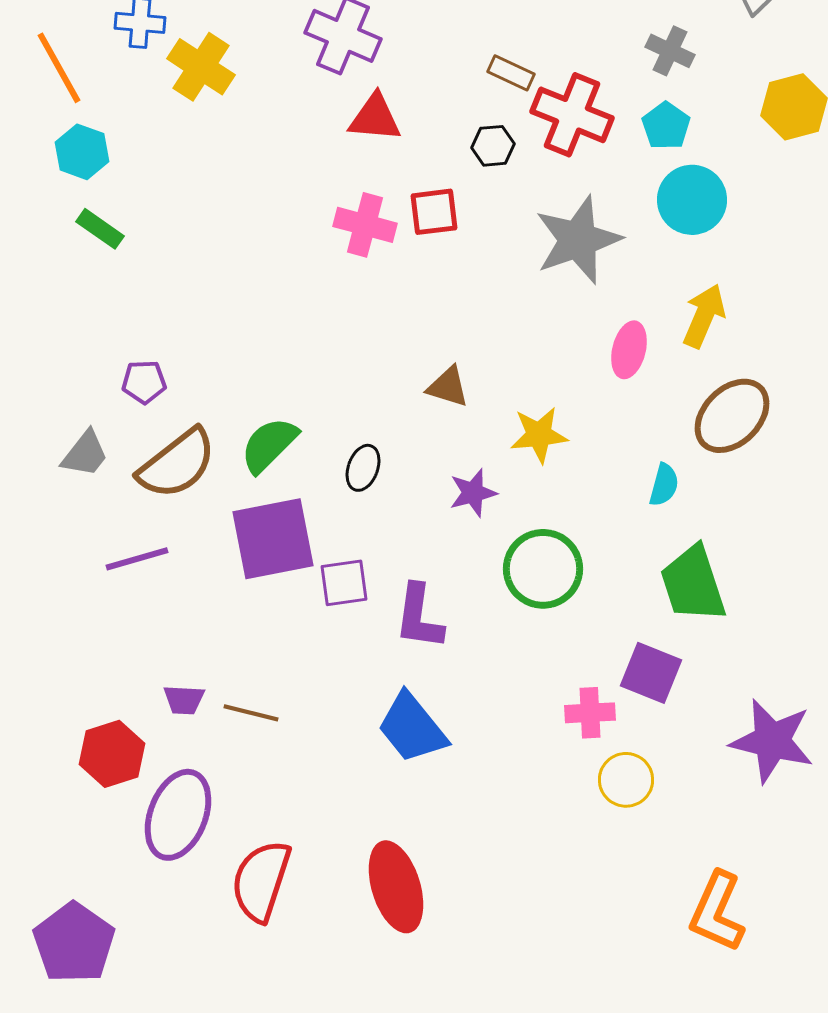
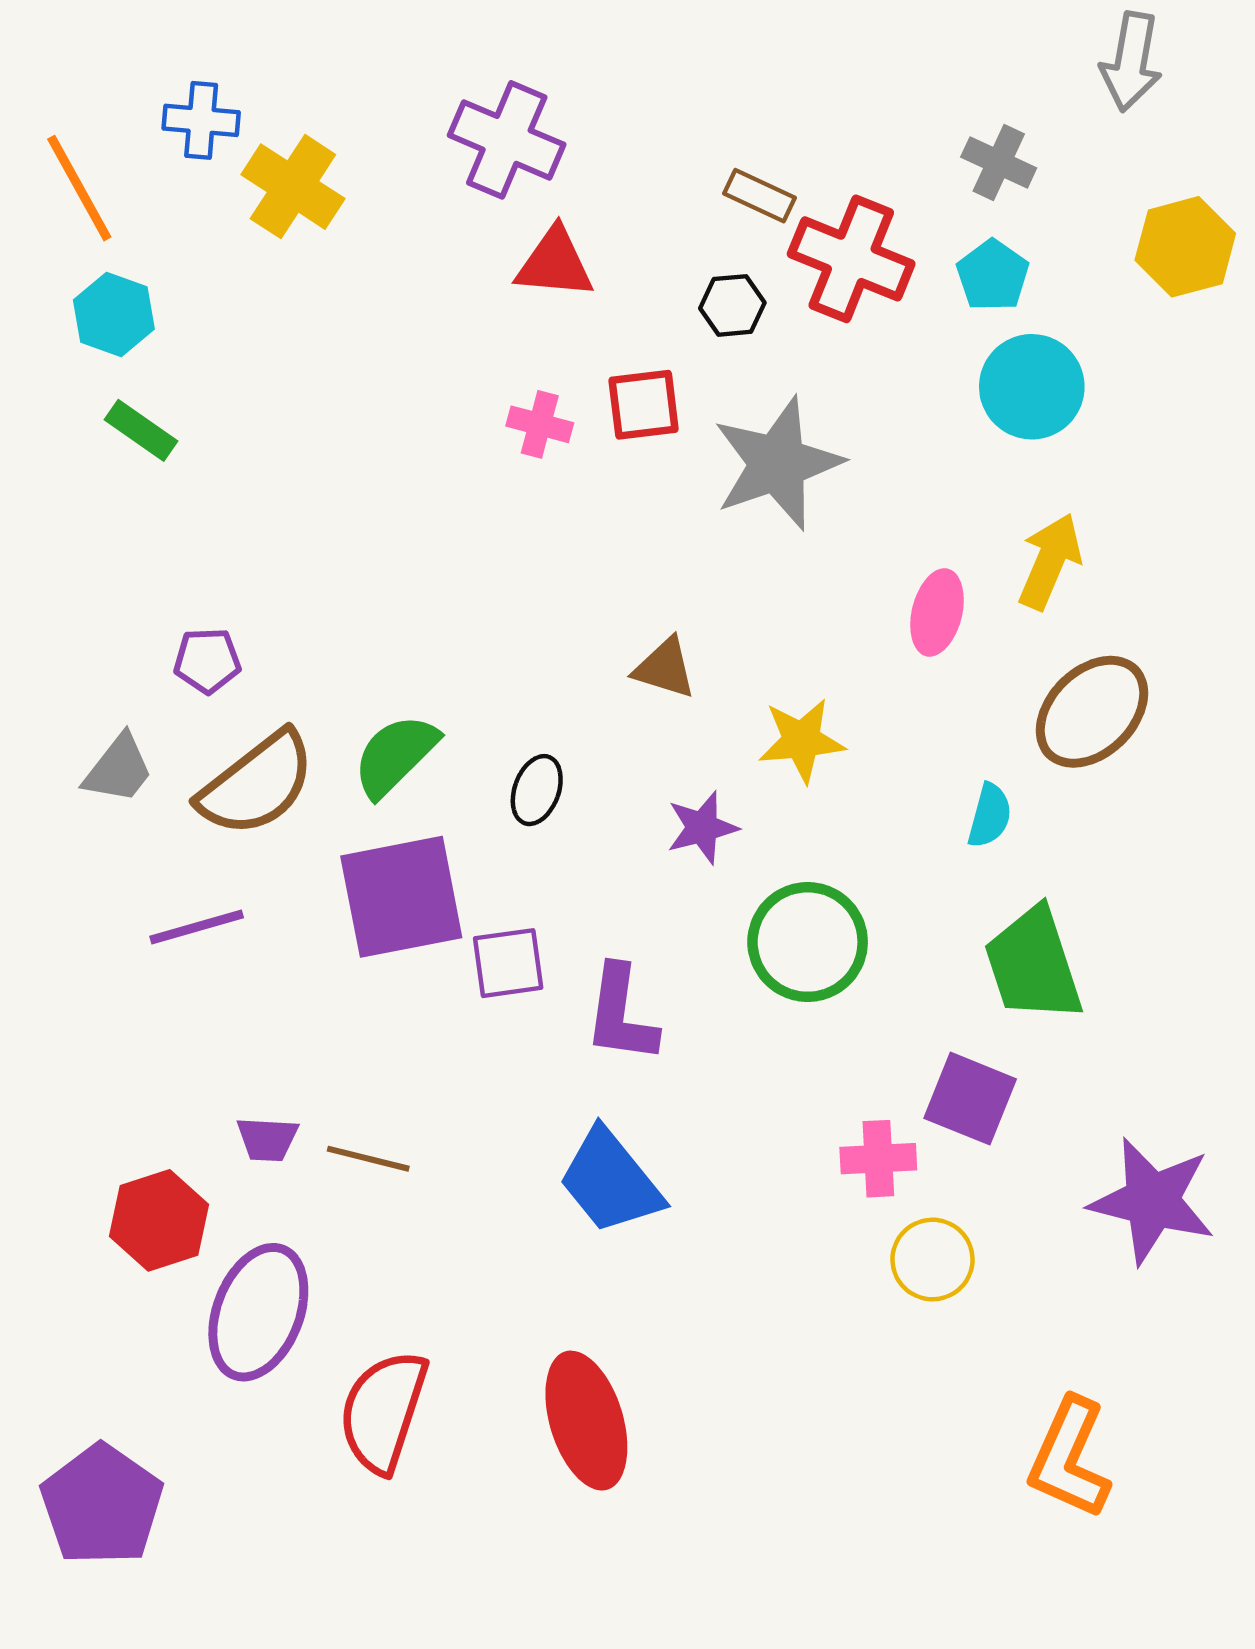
pink cross: (365, 225) -> (540, 424), size x0.7
gray star: (578, 240) -> (777, 463), moved

